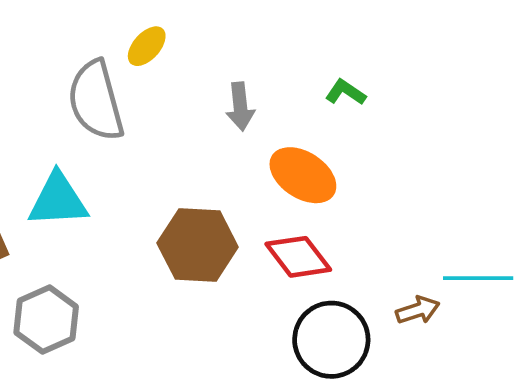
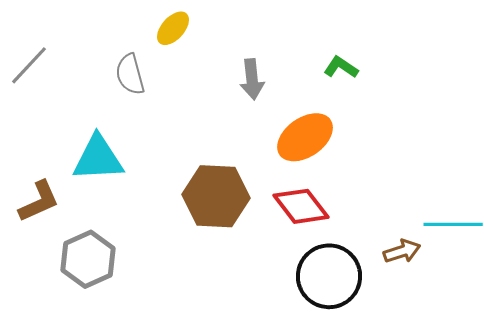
gray semicircle: (96, 101) -> (130, 74), size x0.6
orange ellipse: (303, 175) -> (305, 137), turned -68

